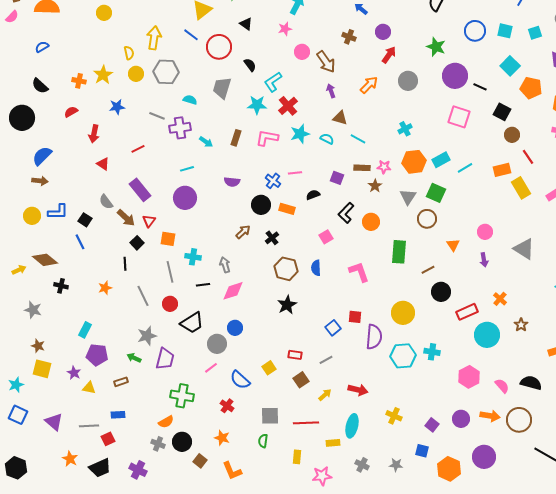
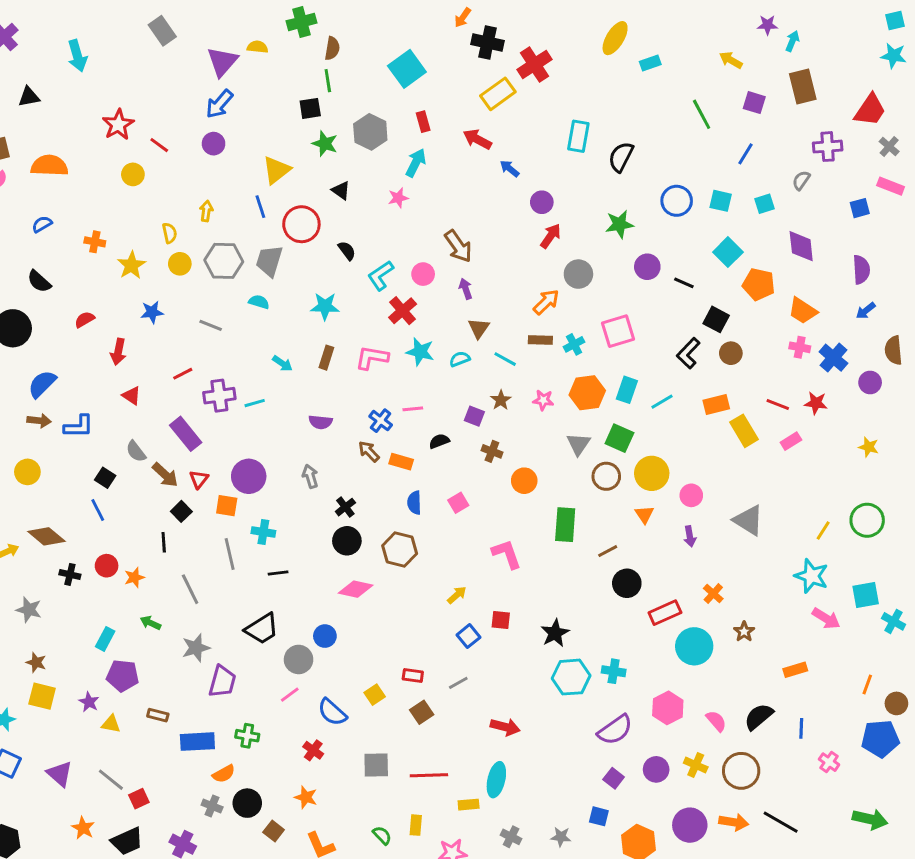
blue line: (191, 35) -> (260, 207), turned 35
brown cross: (349, 37) -> (492, 451), moved
yellow arrow: (154, 38) -> (206, 211), size x0.6
green star: (436, 47) -> (619, 224), turned -30
pink circle: (302, 52) -> (423, 274), moved
purple circle: (455, 76) -> (647, 267), size x0.7
orange cross: (79, 81) -> (95, 242), moved
orange arrow: (369, 85) -> (546, 302), moved
gray trapezoid: (222, 88) -> (269, 261), moved
cyan star: (257, 105) -> (325, 306), moved
pink square: (459, 117) -> (618, 331), moved, turned -35
brown triangle: (340, 118) -> (479, 328), turned 49
purple cross: (180, 128) -> (219, 396), moved
cyan star: (300, 134) -> (420, 352), turned 30
cyan semicircle: (327, 139) -> (460, 359), turned -48
red line: (528, 157) -> (778, 404), moved, turned -35
cyan rectangle: (441, 160) -> (627, 390), turned -42
brown rectangle: (362, 168) -> (540, 340), moved
brown star: (375, 186) -> (501, 400), moved
purple circle: (185, 198) -> (249, 476), moved
black circle: (261, 205) -> (347, 541), moved
blue L-shape: (58, 212) -> (79, 426), moved
black L-shape: (346, 213) -> (688, 353), moved
brown arrow: (243, 232) -> (369, 451), moved, turned -91
black cross: (272, 238) -> (345, 507), moved
gray arrow: (225, 265) -> (310, 476), moved
blue semicircle: (316, 268) -> (414, 503), moved
pink diamond: (233, 291) -> (356, 589), moved, turned 30
red circle: (170, 304) -> (107, 566), moved
black star: (287, 305) -> (555, 633), moved
yellow circle: (403, 313) -> (652, 473), moved
purple semicircle: (374, 337) -> (615, 730), moved, turned 50
green arrow: (134, 358) -> (151, 623), moved
brown rectangle: (121, 382) -> (158, 715), turned 32
black semicircle: (531, 383) -> (759, 717), turned -55
yellow arrow: (325, 395) -> (457, 595), moved
green cross: (182, 396) -> (247, 736), size x0.7
blue rectangle: (118, 415) -> (197, 742), moved, size x1.6
yellow cross: (394, 416) -> (696, 765), moved
orange arrow: (490, 416) -> (734, 822), moved
gray line: (89, 426) -> (111, 780), turned 42
green semicircle: (263, 441) -> (382, 835), moved, turned 128

